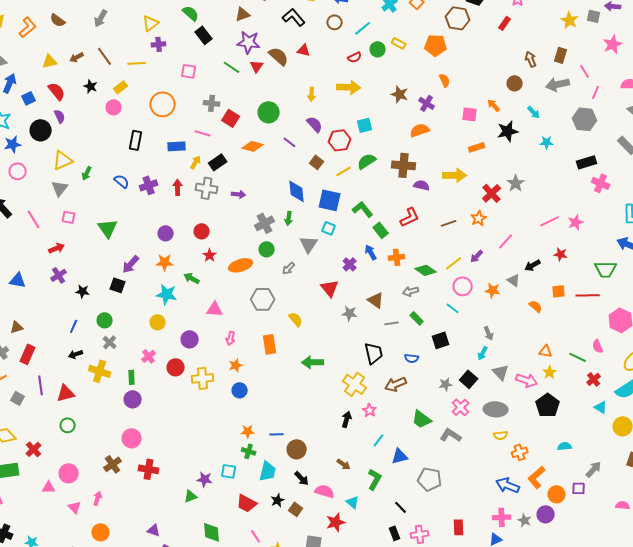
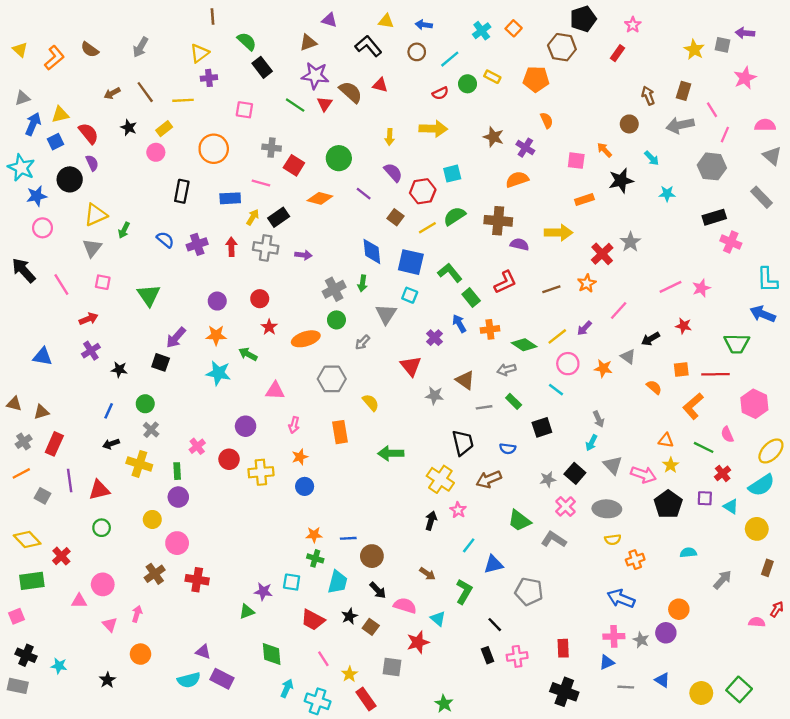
yellow triangle: (50, 61) -> (60, 115), moved
yellow circle: (158, 322) -> (152, 519), moved
orange L-shape: (537, 477) -> (693, 406), moved
purple square: (579, 488) -> (705, 498), moved

